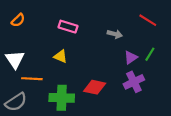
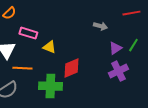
red line: (148, 20) -> (131, 13), turned -42
pink rectangle: (68, 27) -> (28, 33), moved
red diamond: (95, 87) -> (71, 68), moved, turned -35

